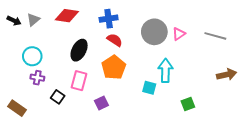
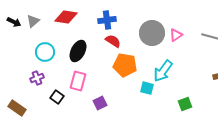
cyan circle: (32, 56) -> (45, 52), moved
orange pentagon: (114, 67) -> (125, 65), moved, turned -30
cyan arrow: (166, 70) -> (163, 71), turned -145
purple cross: (37, 78) -> (37, 78), turned -32

